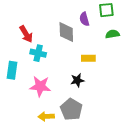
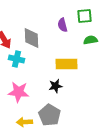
gray diamond: (66, 32) -> (32, 38), moved
yellow rectangle: (88, 58) -> (66, 64), size x1.5

